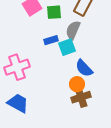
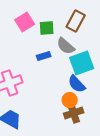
gray semicircle: (73, 30) -> (66, 46), turned -72
cyan square: (67, 47) -> (82, 63), moved, size x1.4

